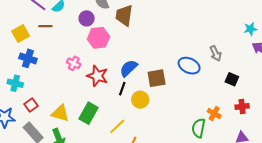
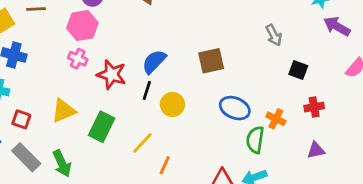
pink hexagon: (99, 38) -> (82, 26), moved
blue ellipse: (189, 66) -> (235, 108), moved
brown square: (157, 78) -> (211, 61), moved
red square: (31, 105) -> (21, 119), turned -32
yellow triangle: (60, 113) -> (64, 111), moved, turned -36

